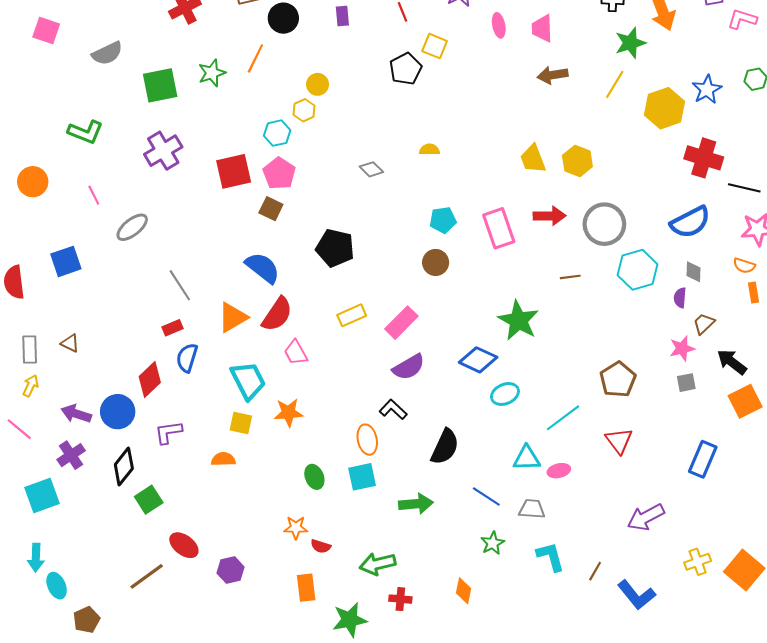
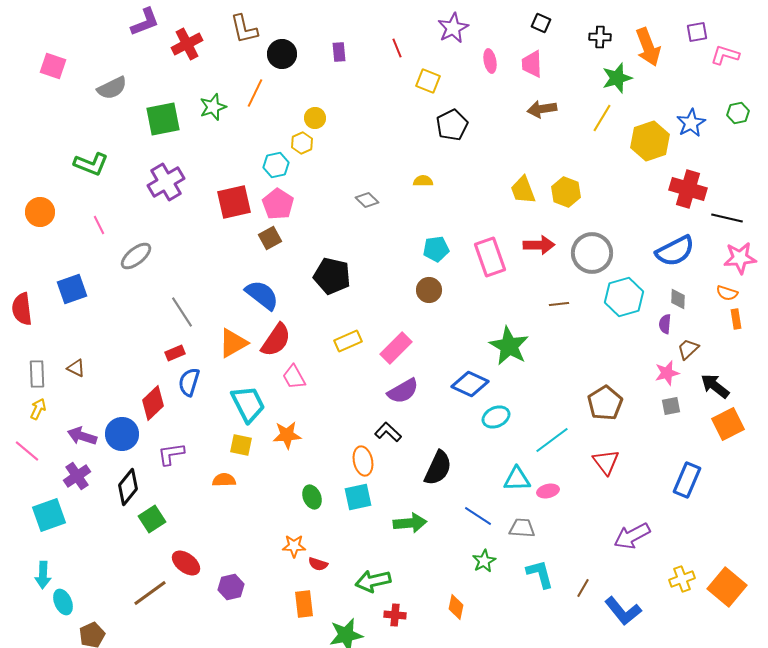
black pentagon: (406, 69) -> (452, 125), moved
brown square: (271, 209) -> (270, 238), turned 35

